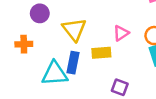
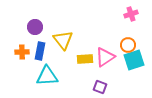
pink triangle: (121, 33) -> (105, 57), moved, size x1.5
blue rectangle: (73, 63) -> (40, 51), moved

